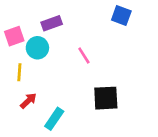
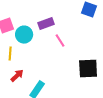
purple rectangle: (52, 23) -> (46, 24), moved
black square: (106, 98) -> (88, 69), moved

